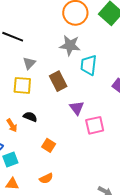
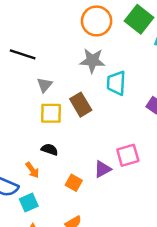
yellow square: (22, 85) -> (51, 113), moved
purple triangle: (77, 108) -> (103, 169), moved, turned 42
orange arrow: (12, 125) -> (32, 170), moved

